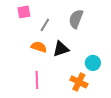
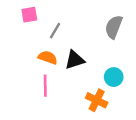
gray semicircle: (76, 19) -> (114, 27), moved
pink line: (37, 80) -> (45, 86), moved

